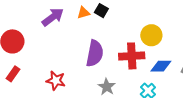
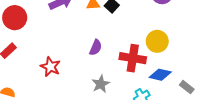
purple semicircle: (95, 53) -> (96, 47), size x0.6

